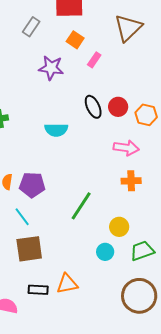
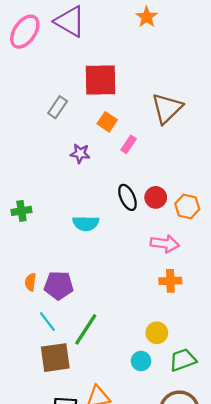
purple star: (51, 68) -> (80, 153), size x0.7
green line: (81, 206) -> (86, 329), moved

